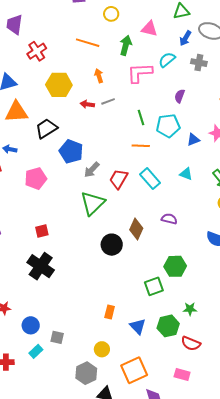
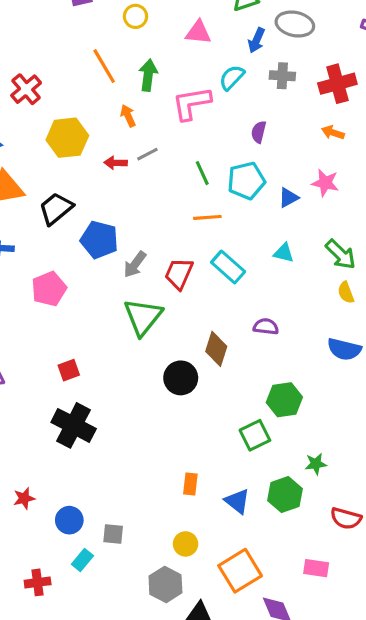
orange line: (88, 43) -> (104, 66), turned 50
green arrow: (126, 45) -> (148, 75), moved
red semicircle: (191, 343) -> (346, 518), moved

